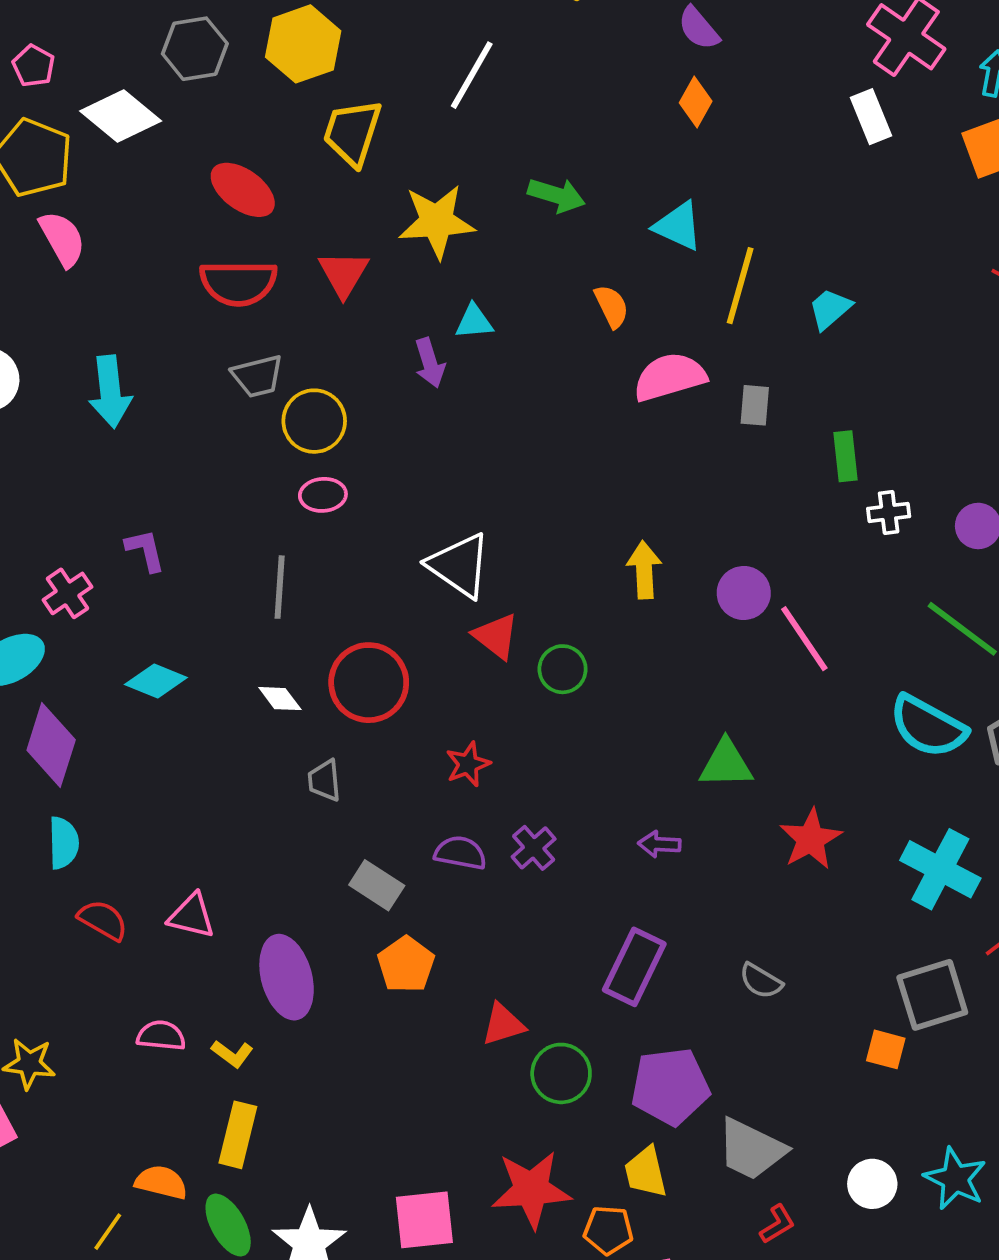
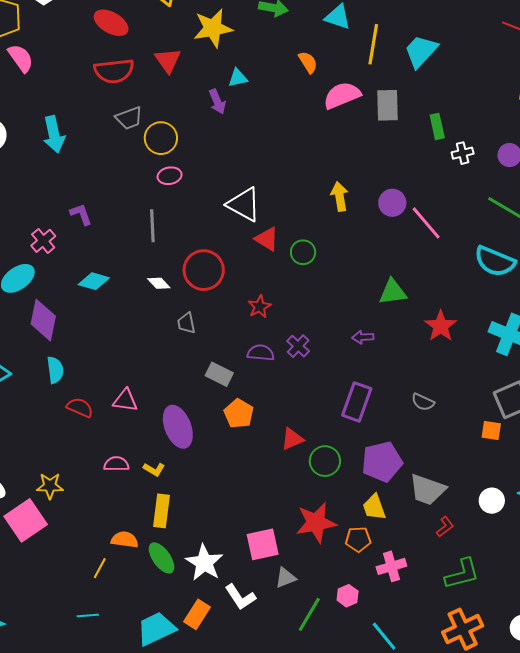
cyan trapezoid: (830, 309) -> (421, 51), size x1.5
gray rectangle: (755, 405) -> (387, 105), size x1.5

